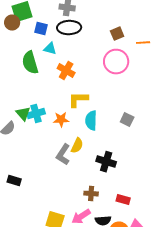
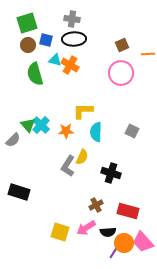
brown circle: (12, 23) -> (28, 45), moved
orange cross: (66, 71) -> (70, 65), moved
cyan cross: (36, 114) -> (41, 125), turned -30
black rectangle: (14, 181) -> (19, 192), size x1.5
brown cross: (91, 194) -> (96, 205), turned -32
red rectangle: (123, 200) -> (128, 211), size x1.5

